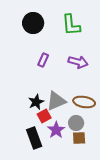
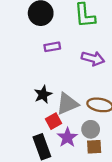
purple rectangle: (43, 60) -> (52, 47), moved, turned 56
black star: (36, 102) -> (43, 94), moved

